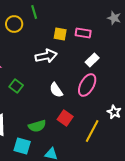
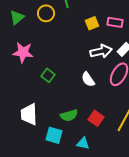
yellow square: (60, 34) -> (92, 23), turned -32
white arrow: (46, 56) -> (101, 51), moved
red square: (65, 118) -> (96, 118), moved

